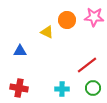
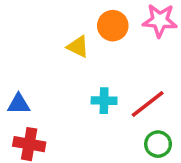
blue triangle: (20, 51) -> (19, 104), moved
cyan cross: (62, 89) -> (104, 101), moved

